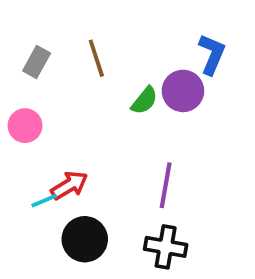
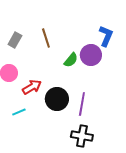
red arrow: (69, 185) -> (32, 87), moved
black circle: (85, 239) -> (57, 99), moved

